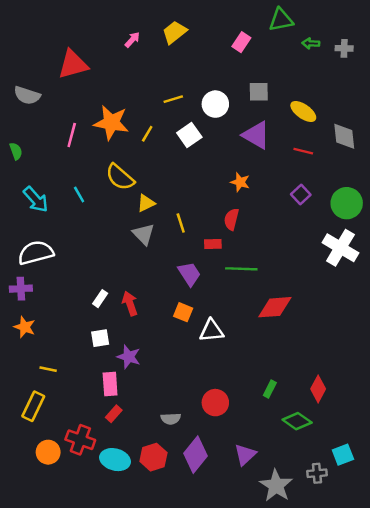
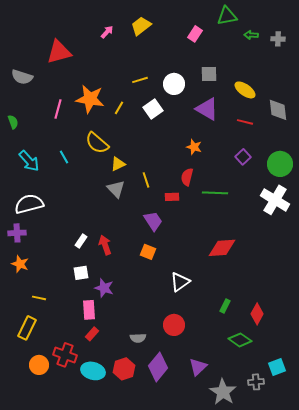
green line: (241, 269) -> (215, 193), moved
white triangle: (212, 331) -> (180, 282), moved, turned -30
green rectangle: (270, 389) -> (225, 306), moved

